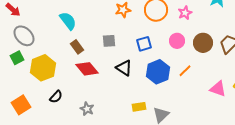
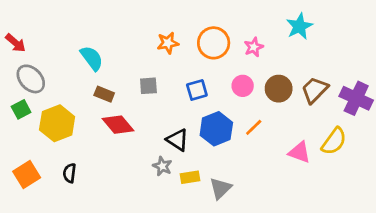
brown rectangle: (77, 47) -> (104, 94), turned -32
black triangle: (124, 68) -> (178, 140), moved
black semicircle: (56, 97) -> (70, 173), moved, turned 144
gray star: (87, 109) -> (162, 166), moved

